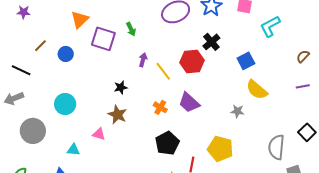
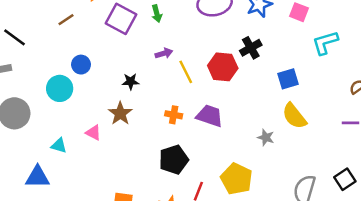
brown line: (40, 46) -> (66, 20), moved
blue circle: (66, 54) -> (81, 65), moved
purple arrow: (143, 60) -> (164, 53), turned 48
purple trapezoid: (189, 103) -> (210, 116), turned 145
orange cross: (160, 107) -> (174, 115), turned -32

